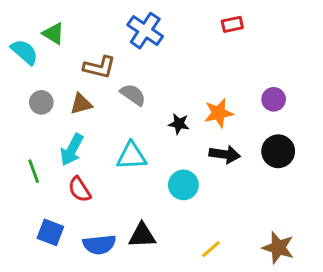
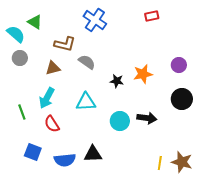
gray circle: (41, 102) -> (20, 58), moved
black arrow: (225, 154) -> (147, 118), moved
yellow line: (211, 249) -> (160, 163), moved, turned -40

